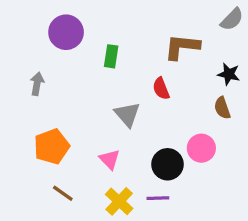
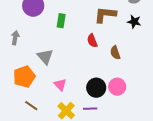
black star: (229, 74) -> (134, 22), moved
brown semicircle: (222, 108) -> (115, 53), moved
gray triangle: (127, 114) -> (45, 57), moved
pink circle: (201, 148) -> (117, 87), moved

